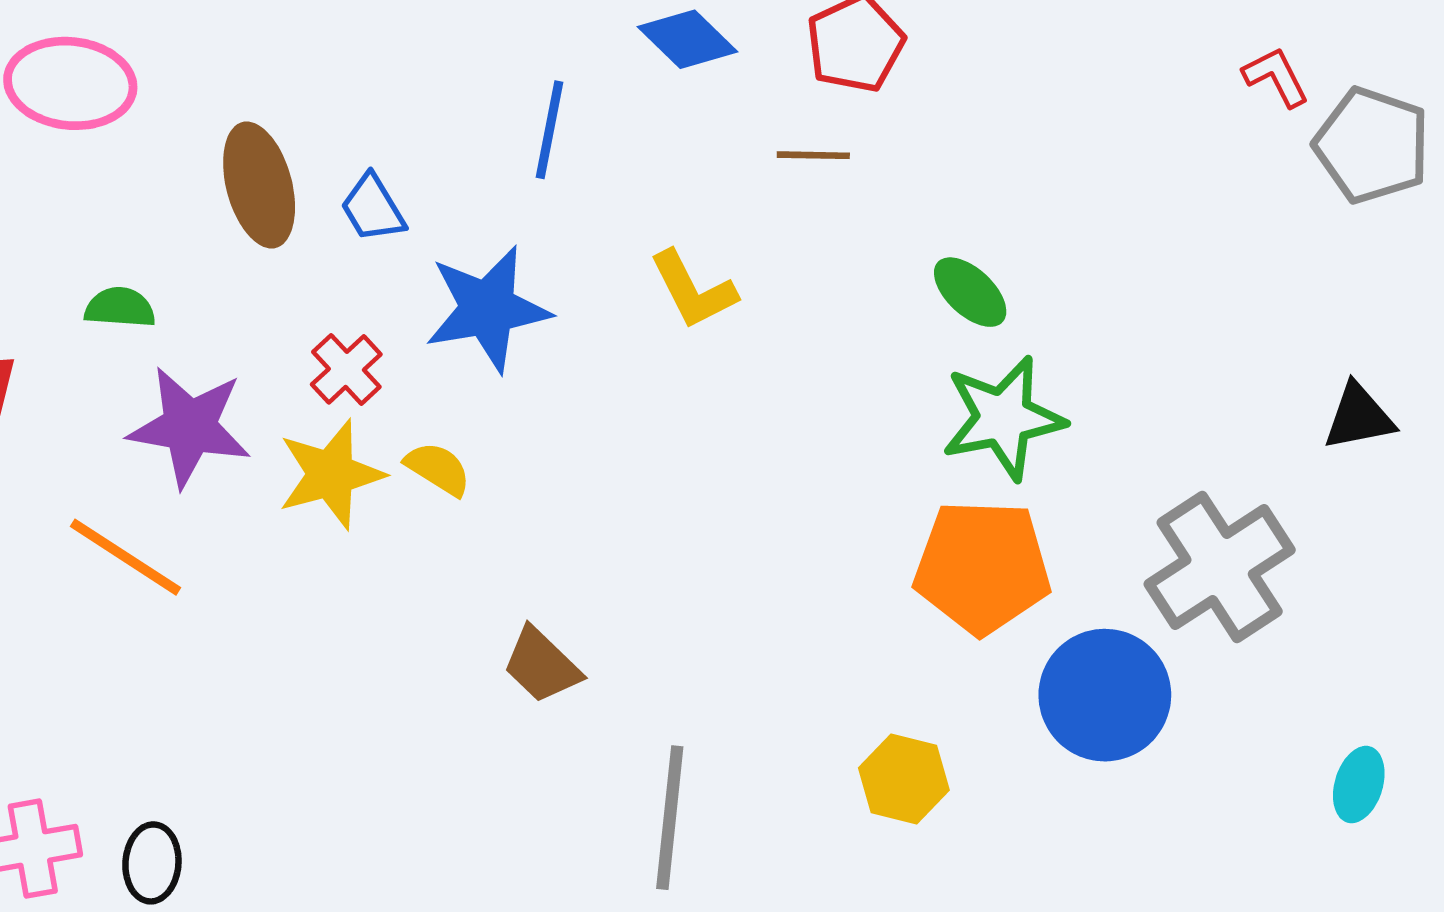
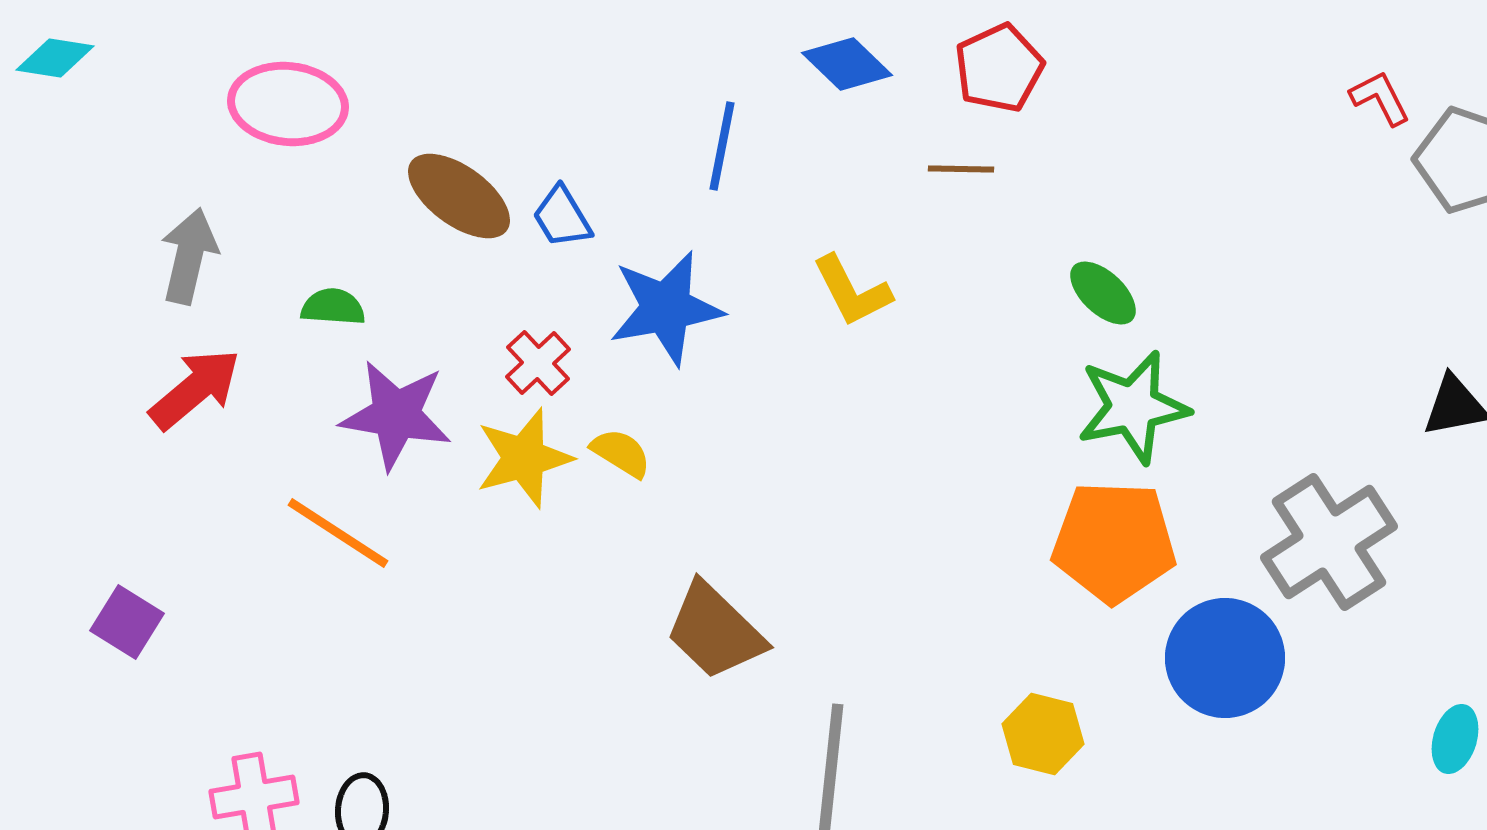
brown ellipse: (259, 185) -> (459, 196), turned -39
brown trapezoid: (542, 665) -> (715, 631), size x1.4

